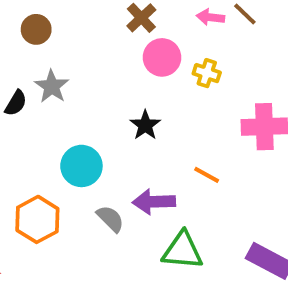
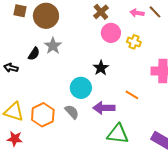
brown circle: (36, 29) -> (46, 16), size x1.6
cyan circle: (81, 166) -> (81, 88), moved
gray semicircle: (110, 219) -> (72, 112), moved

